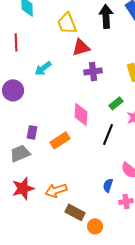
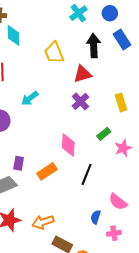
red triangle: (81, 47) -> (82, 74), moved
purple cross: (93, 71) -> (80, 101), turned -36
black line: (108, 134) -> (87, 174), moved

